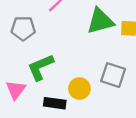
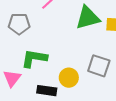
green L-shape: (40, 67) -> (34, 58), turned 32

